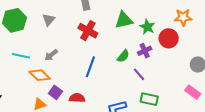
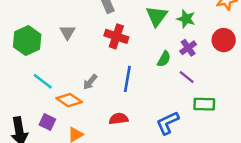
green triangle: (124, 20) -> (157, 16), turned -30
red circle: (169, 38) -> (224, 40), moved
gray arrow: (51, 55) -> (90, 82), moved
cyan line: (21, 56) -> (43, 81), turned 36
purple square: (55, 92) -> (47, 122), moved

